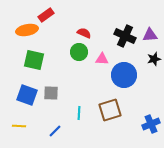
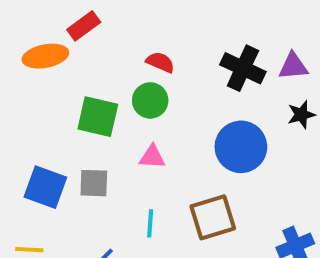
pink triangle: (102, 59) -> (152, 157), moved
green square: (34, 60) -> (98, 117), moved

